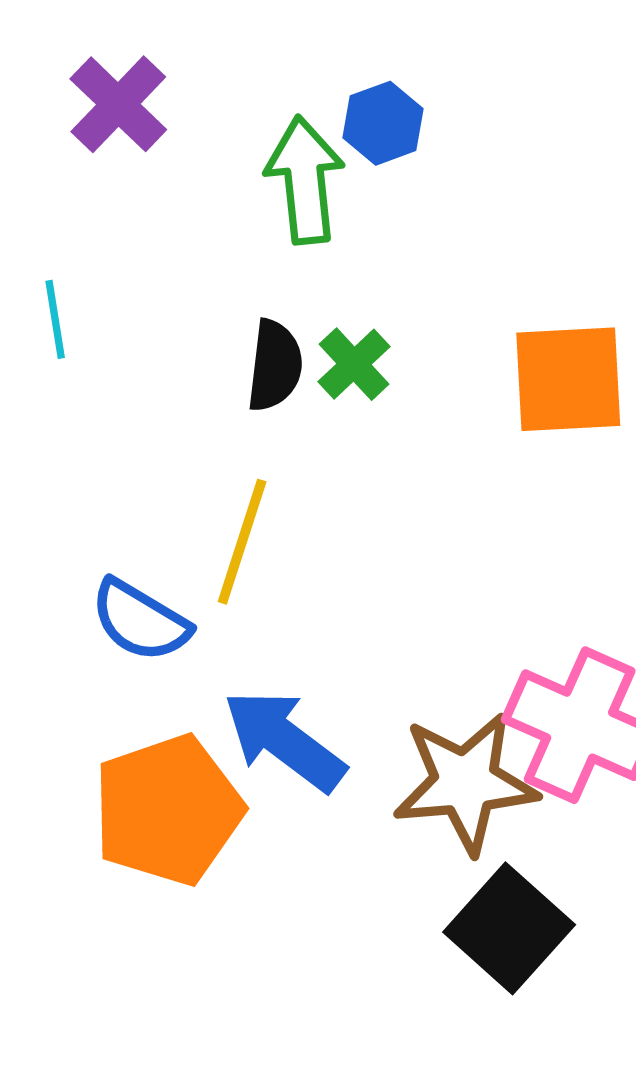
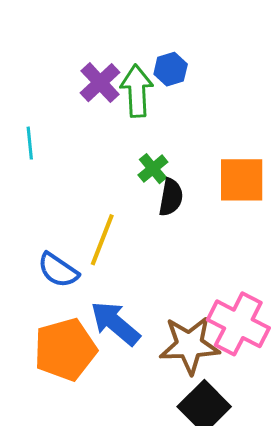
purple cross: (118, 104) -> (100, 83), moved
black semicircle: (275, 366) -> (171, 197), moved

